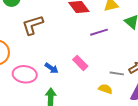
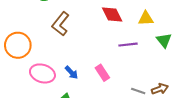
brown L-shape: (33, 25) -> (61, 24), turned -45

